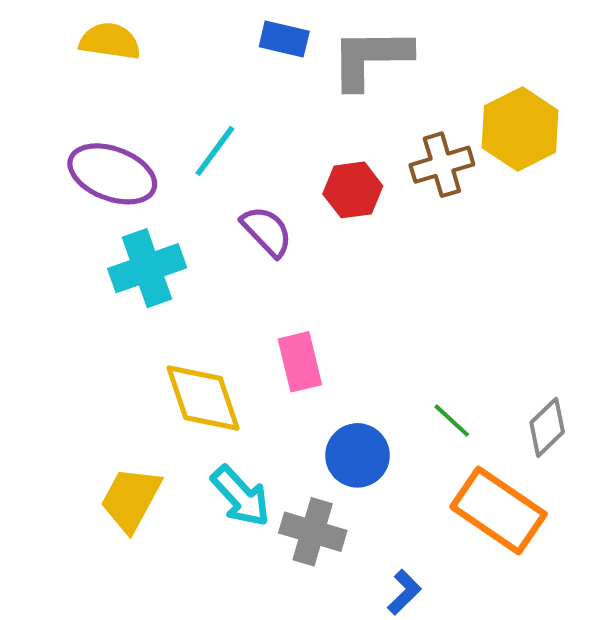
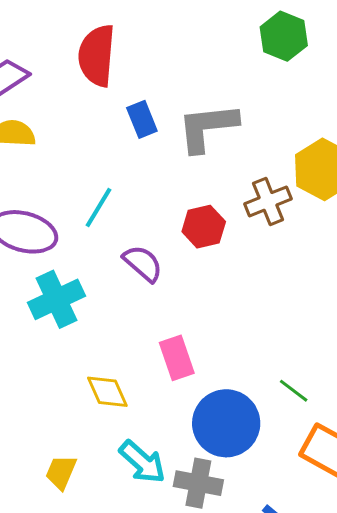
blue rectangle: (284, 39) -> (142, 119), turned 60
yellow diamond: (203, 398) -> (107, 392), size x0.7
blue circle: (358, 455) -> (226, 423), size x1.4
yellow trapezoid: (131, 499) -> (61, 472), size x0.7

